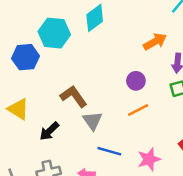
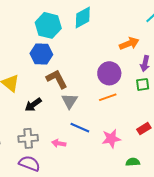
blue hexagon: (25, 57) -> (41, 54), moved
purple circle: (136, 81) -> (109, 73), size x1.5

